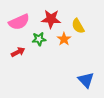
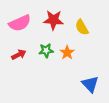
green star: (39, 39) -> (46, 50), moved
orange star: (64, 39) -> (67, 53), moved

